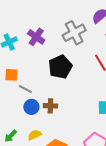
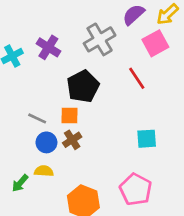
orange square: (11, 75) -> (70, 116), moved
brown cross: (50, 106) -> (72, 140), turned -32
yellow semicircle: (35, 135) -> (44, 171), moved, turned 32

